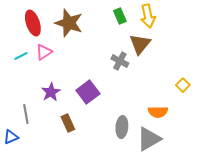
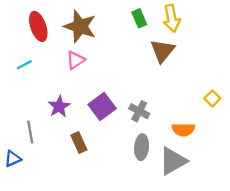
pink triangle: (44, 52) -> (75, 60), moved
gray cross: (120, 61) -> (139, 111), moved

